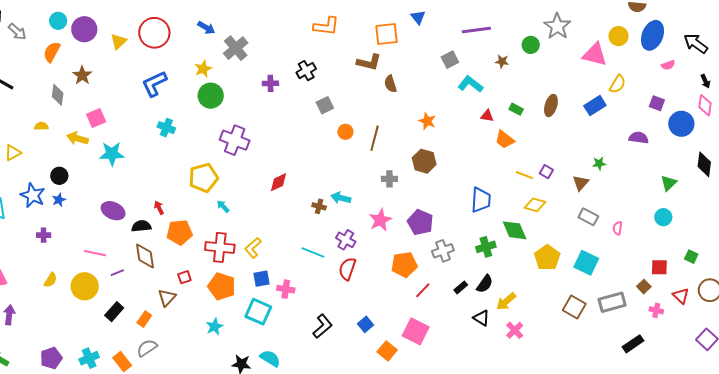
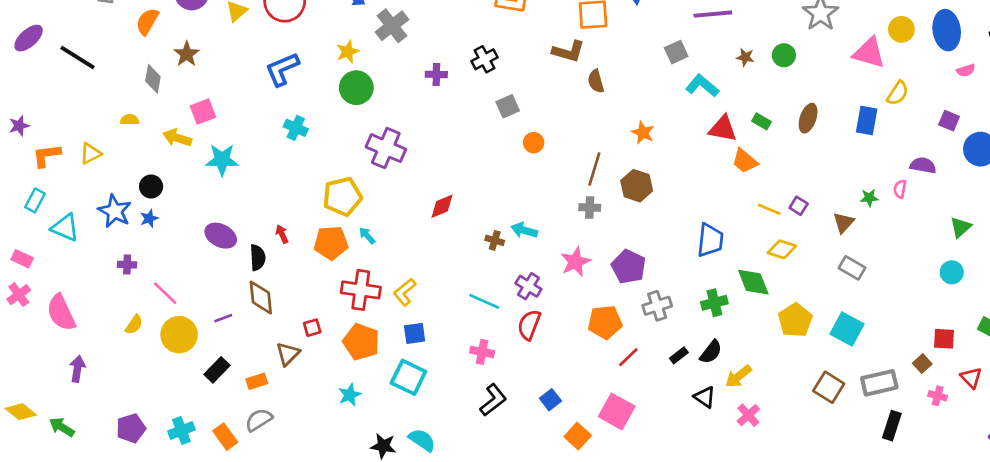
blue ellipse: (653, 35) -> (947, 30), turned -32
green circle: (531, 45) -> (784, 55), moved
blue rectangle: (595, 106) -> (867, 121), turned -50
red triangle: (487, 116) -> (723, 129), size x1.6
brown line: (375, 138) -> (594, 169), moved
black semicircle: (141, 226) -> (258, 258), turned 90
pink semicircle: (618, 228) -> (900, 189), moved
orange pentagon: (180, 232) -> (331, 243), moved
pink line: (95, 253) -> (165, 293), moved, turned 30
pink cross: (286, 289) -> (482, 352), moved
orange rectangle: (144, 319) -> (257, 381), turned 35
black rectangle: (633, 344) -> (892, 426), moved, turned -40

